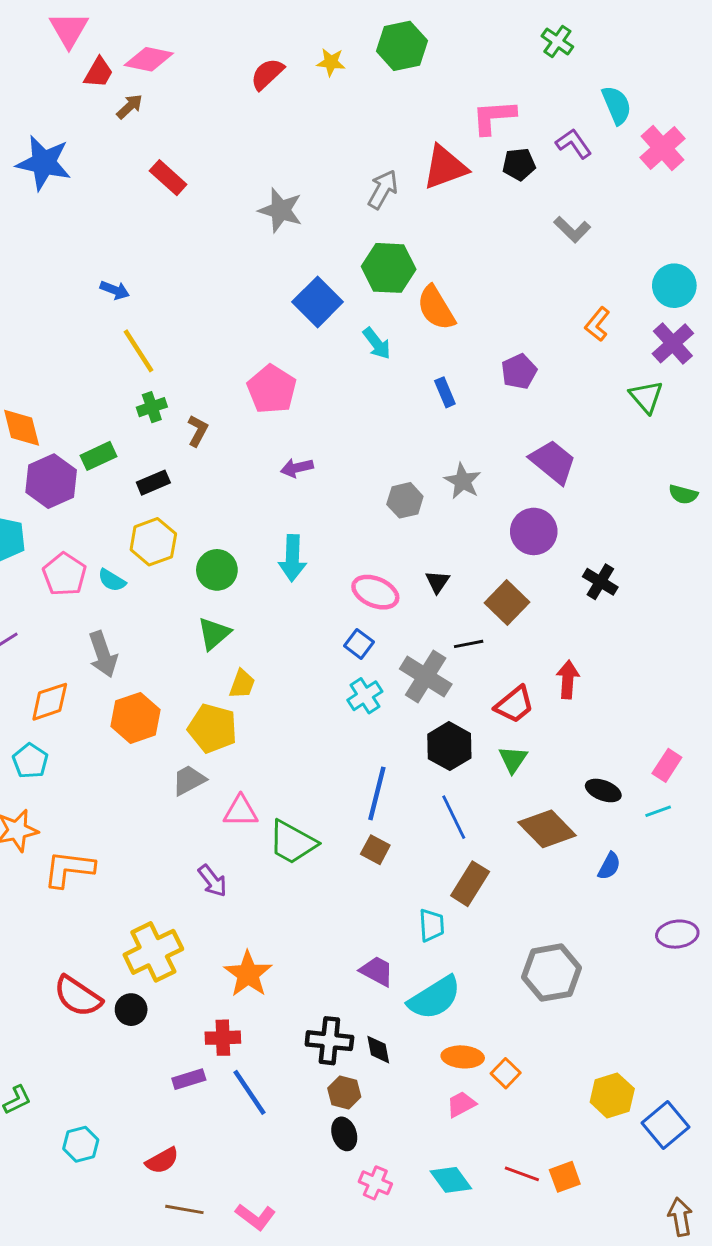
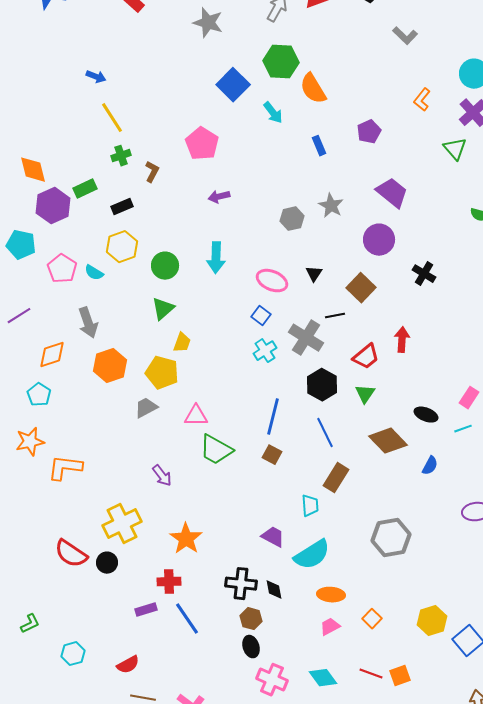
pink triangle: (241, 811) -> (196, 416), moved
orange square: (506, 1073) -> (372, 619), moved
pink cross: (375, 1183) -> (272, 680), size x1.4

